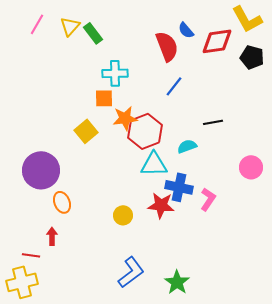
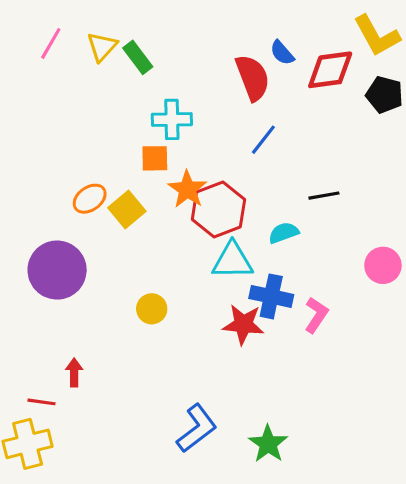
orange star: (125, 118) -> (187, 189), turned -30
orange ellipse: (62, 202) -> (90, 199), moved, turned 75
yellow circle: (123, 215) -> (152, 309), moved

